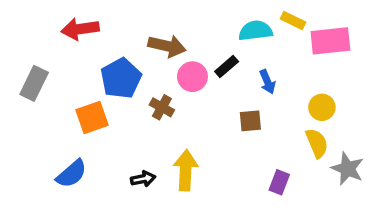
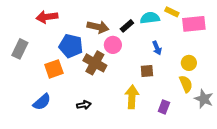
black rectangle: (227, 66) -> (127, 26), moved
blue pentagon: (121, 78) -> (71, 46), turned -30
brown cross: (162, 107) -> (95, 63), size x1.6
yellow arrow: (186, 170) -> (132, 97), moved

